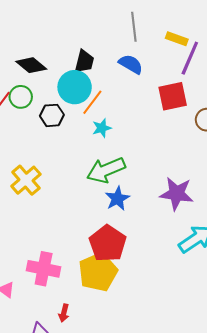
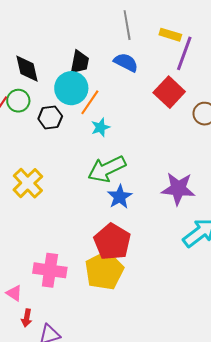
black diamond: (31, 65) -> (27, 69), turned 40
red square: (173, 96) -> (169, 92), turned -32
red arrow: (64, 313) -> (27, 318), moved

